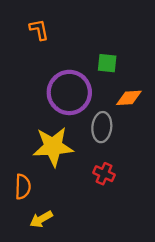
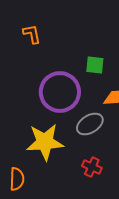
gray ellipse: (102, 127) -> (90, 124), turned 52

